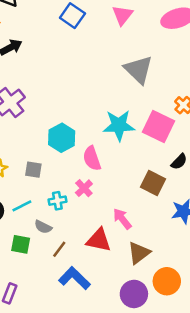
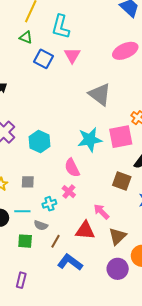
pink triangle: (122, 15) -> (72, 55), moved
pink square: (159, 127) -> (121, 137), turned -30
cyan hexagon: (62, 138) -> (39, 142), moved
cyan line: (22, 206) -> (22, 211), turned 35

